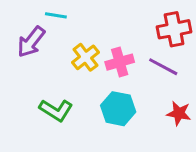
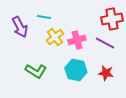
cyan line: (56, 15) -> (44, 17), moved
purple arrow: (31, 42) -> (20, 27), turned -65
red star: (179, 113) -> (106, 73), moved

